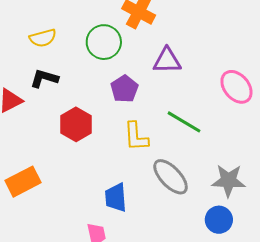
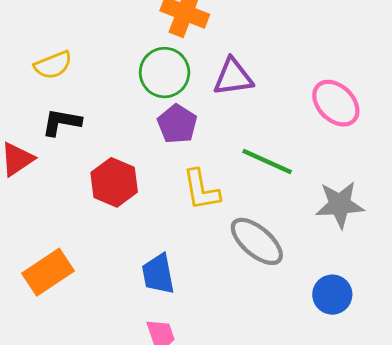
green circle: (104, 42) -> (165, 73), moved
gray star: (228, 181) -> (340, 205), moved
blue trapezoid: (116, 198) -> (158, 274), moved

